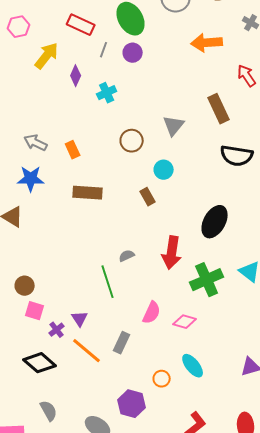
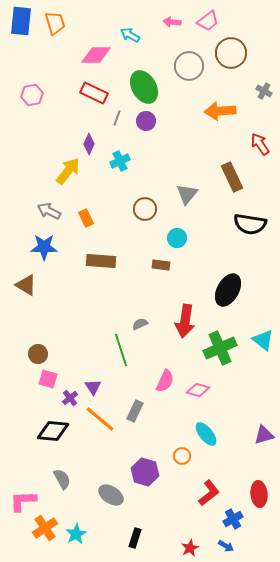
yellow arrow: (47, 56) -> (68, 171), moved
brown rectangle: (148, 197) -> (161, 265), turned -54
black diamond: (40, 363) -> (53, 431), turned -36
orange circle: (162, 379) -> (182, 456), moved

